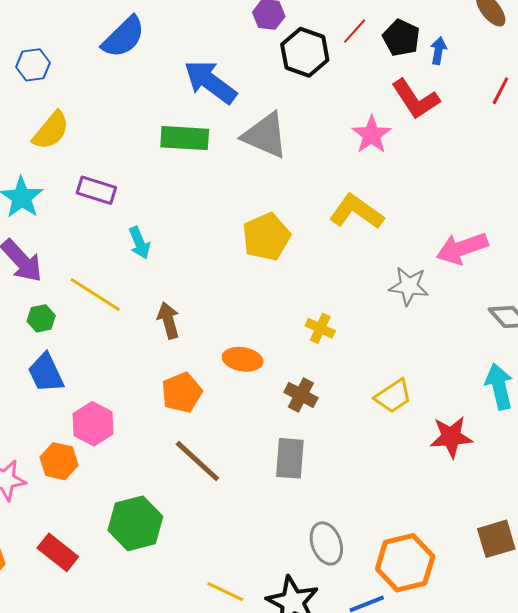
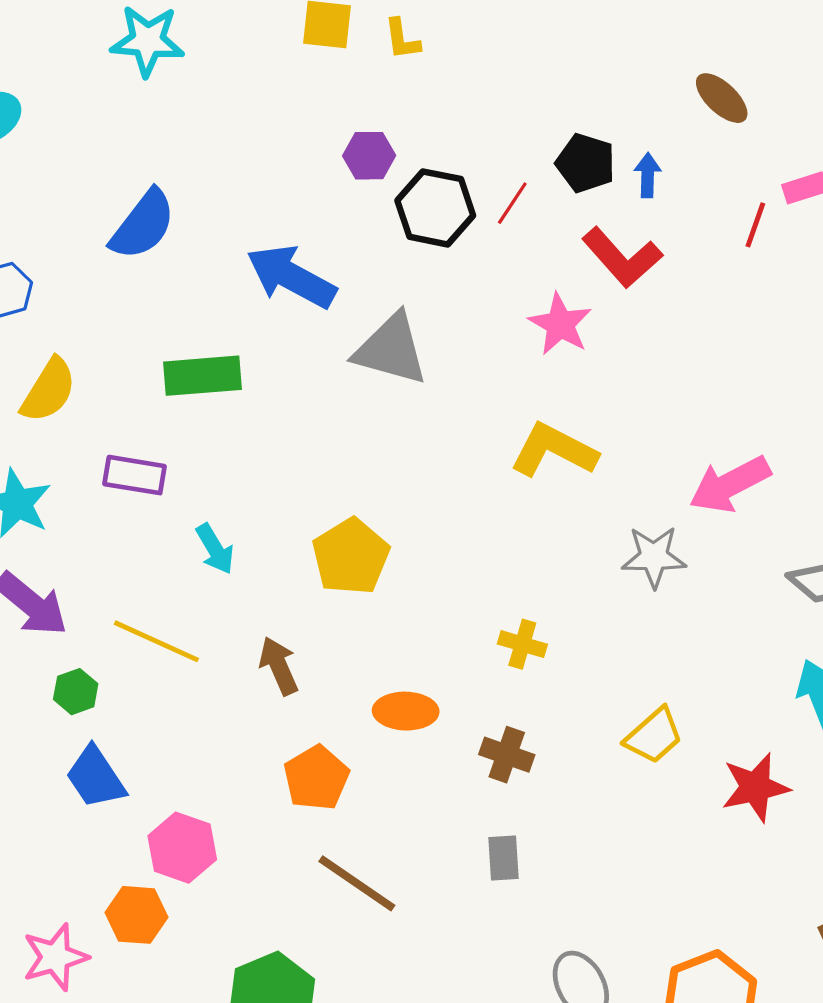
red line: (355, 31) -> (512, 203), moved
green rectangle: (185, 138) -> (202, 376), moved
yellow pentagon: (266, 237) -> (351, 557), moved
gray rectangle: (290, 458) -> (504, 858), size x0.7

